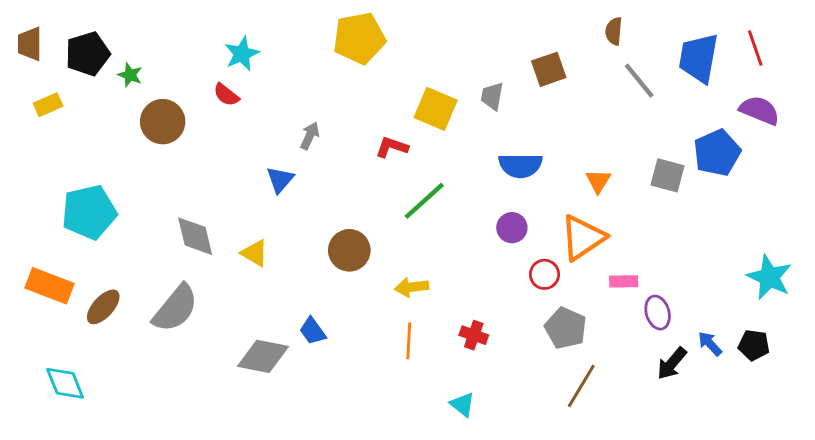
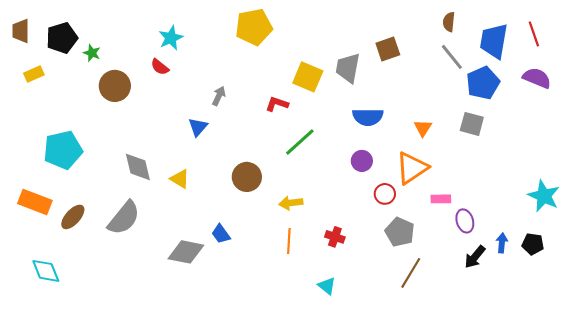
brown semicircle: (614, 31) -> (449, 22), moved
gray trapezoid: (492, 96) -> (348, 68), size x1.5
blue pentagon: (717, 153) -> (483, 83), moved
blue arrow: (710, 344) -> (502, 243), turned 48

